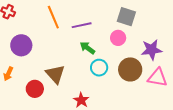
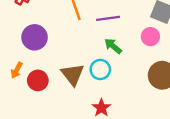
cyan circle: (99, 68) -> (100, 69), moved
red circle: (35, 89) -> (38, 80), moved

